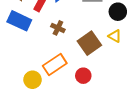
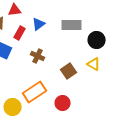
brown square: (89, 43) -> (69, 71), size x0.7

